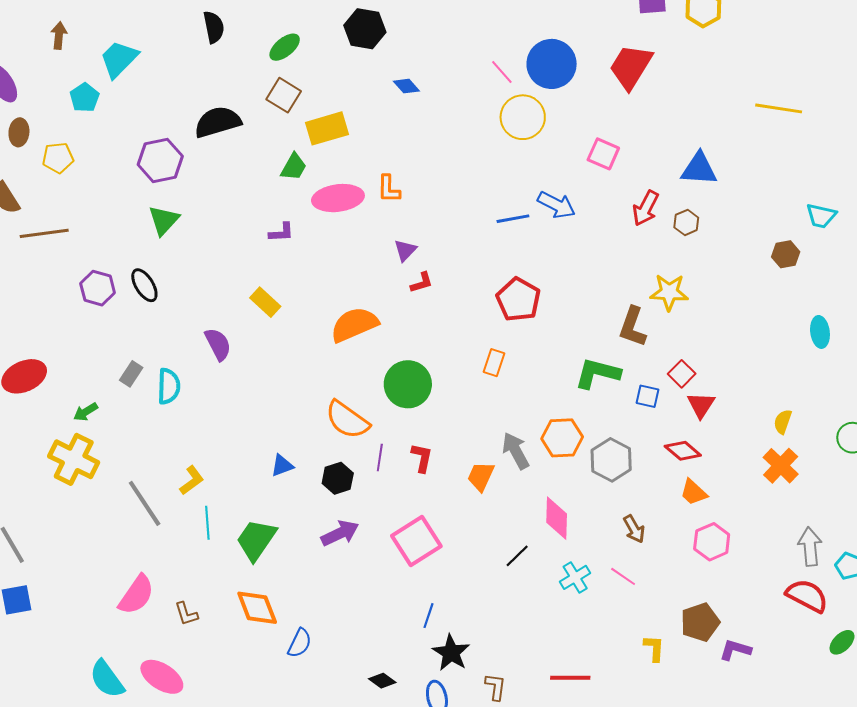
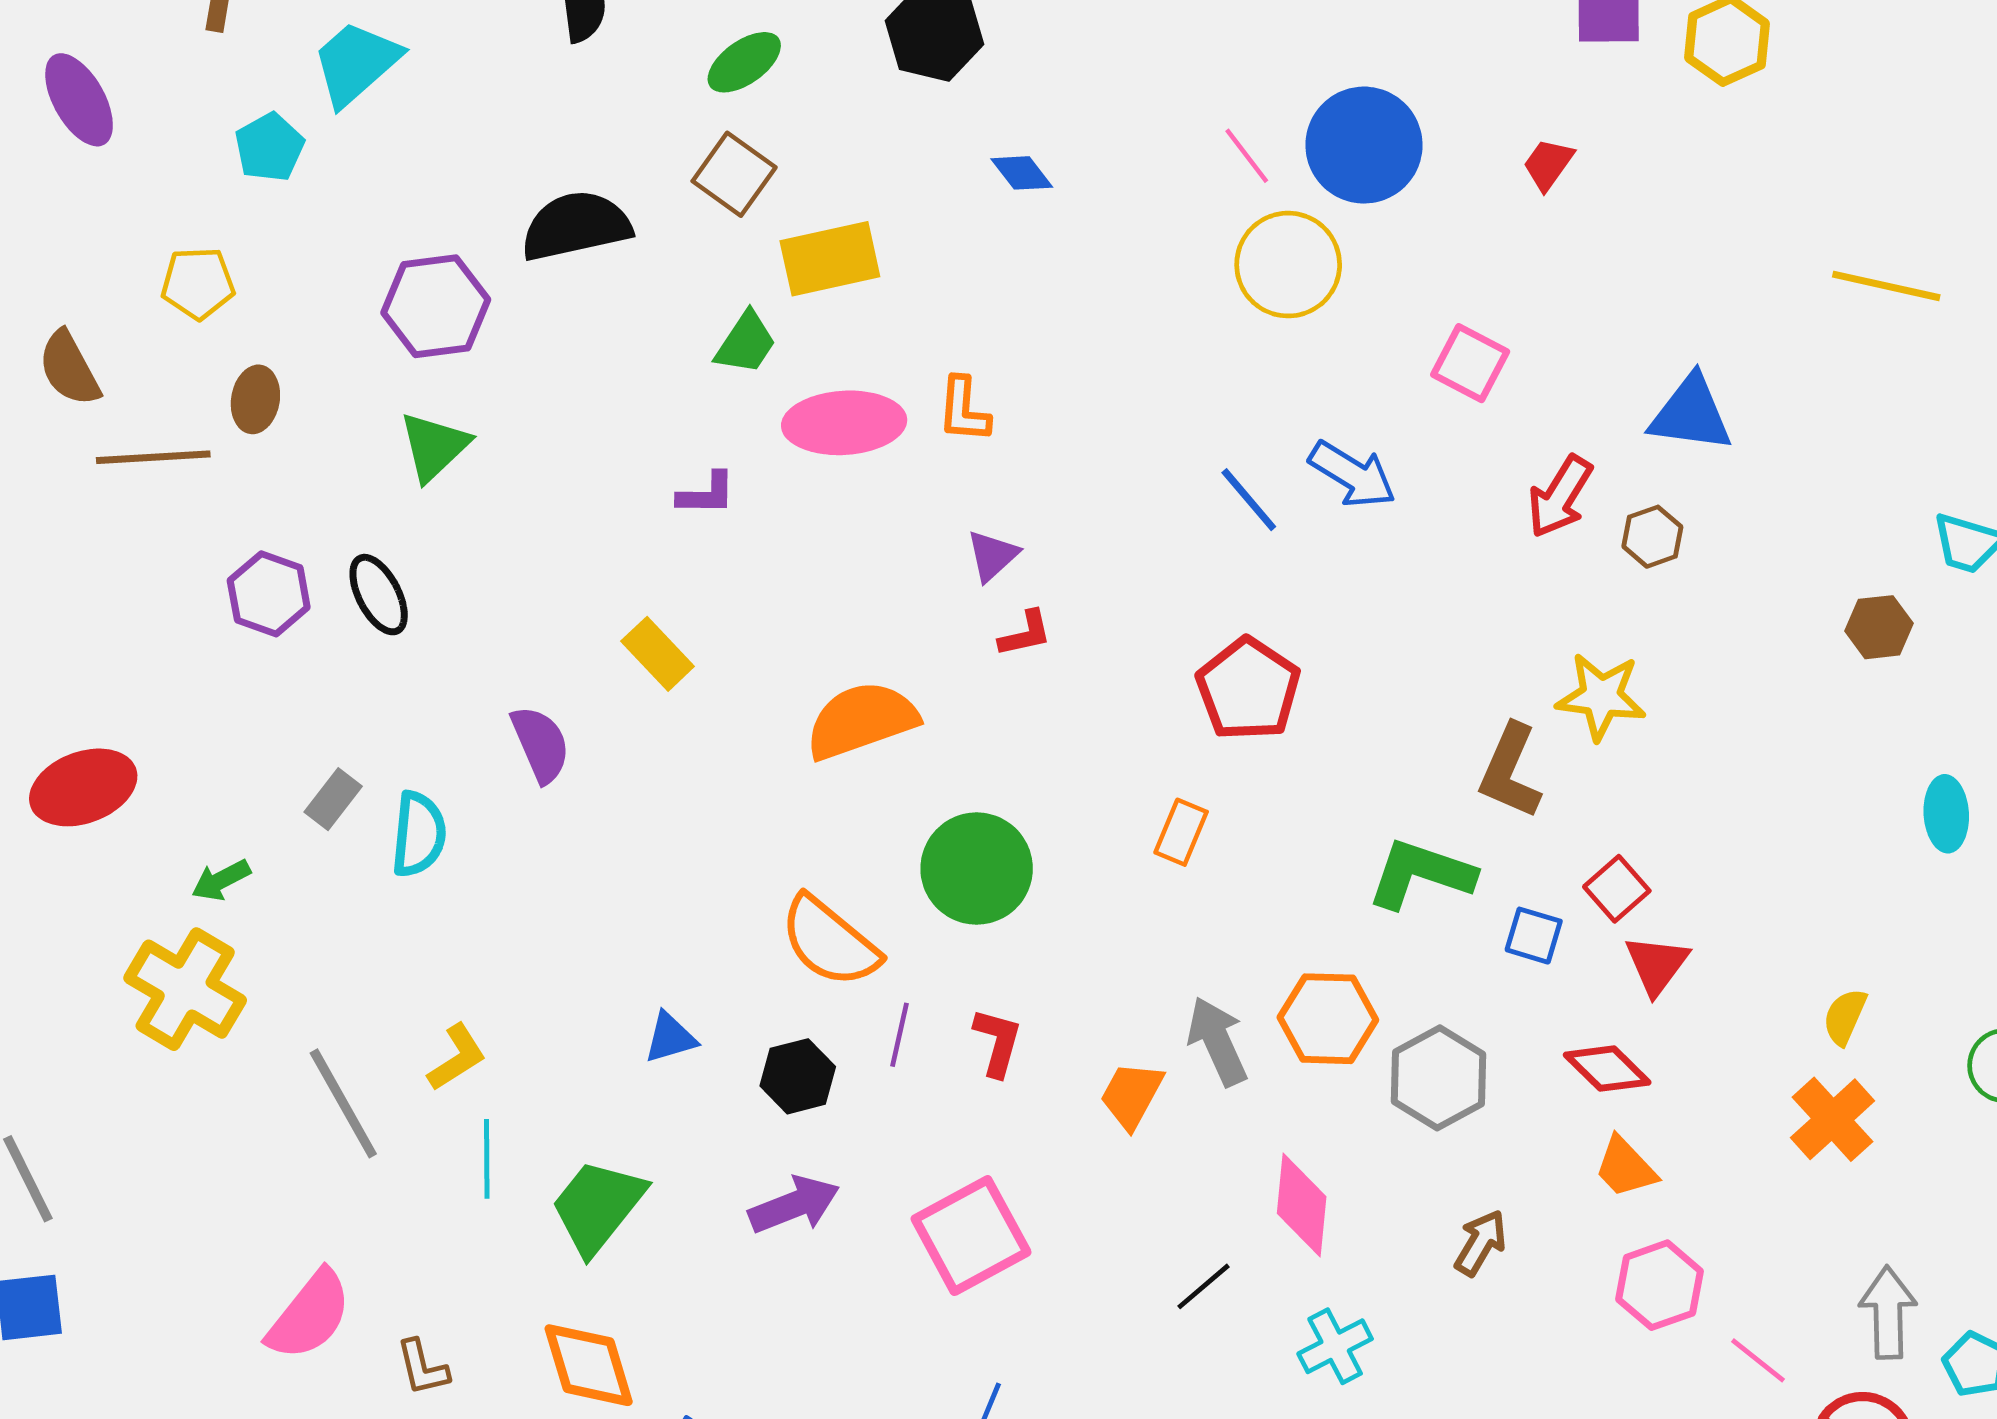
red trapezoid: (631, 67) -> (1548, 164), size x0.5
brown ellipse: (19, 132) -> (255, 399), moved
blue line: (513, 219) -> (1249, 500), turned 56
brown arrow: (634, 529) -> (1481, 1243), turned -124
pink line: (623, 576) -> (1758, 1360), moved

